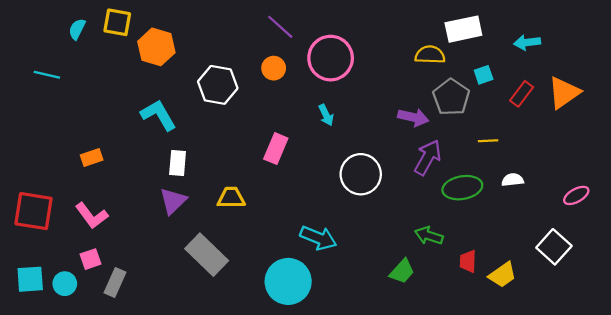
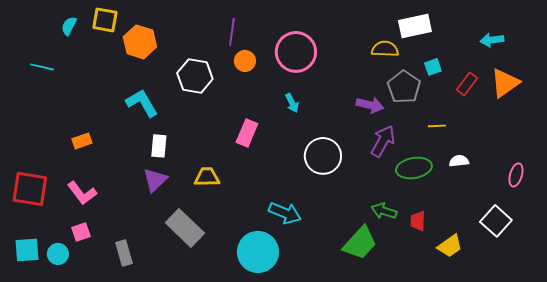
purple line: (280, 27) -> (232, 32), moved, turned 56
cyan arrow: (527, 42) -> (492, 40), moved
pink ellipse: (576, 195) -> (516, 175), turned -45
red trapezoid: (468, 261) -> (418, 221), moved
green trapezoid: (402, 271) -> (360, 243), size x1.5
gray rectangle: (115, 283) -> (124, 253), moved, turned -40

